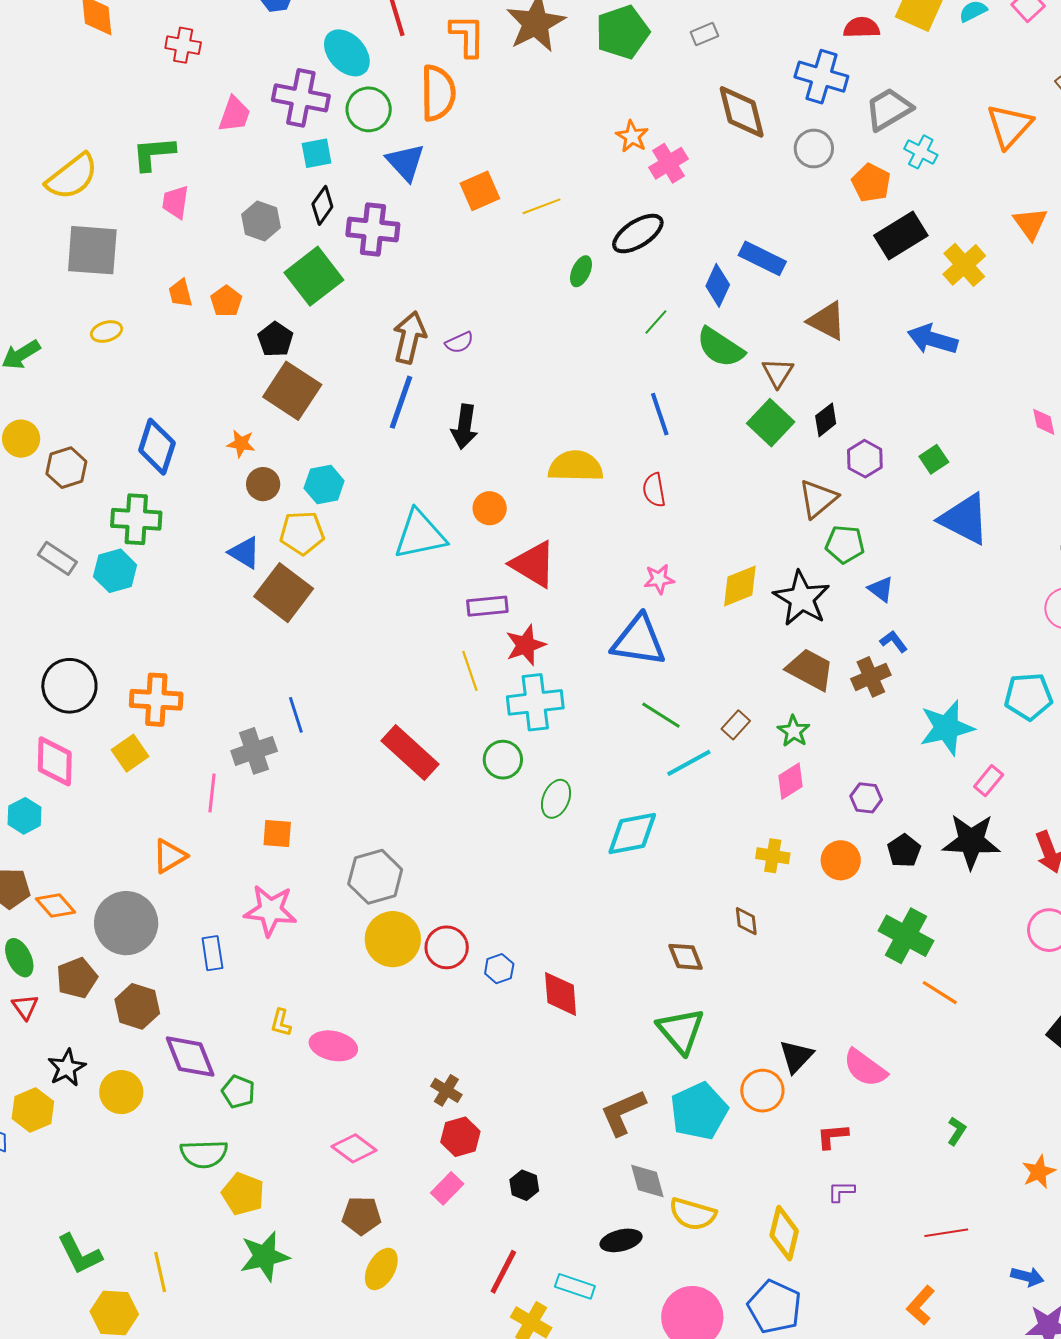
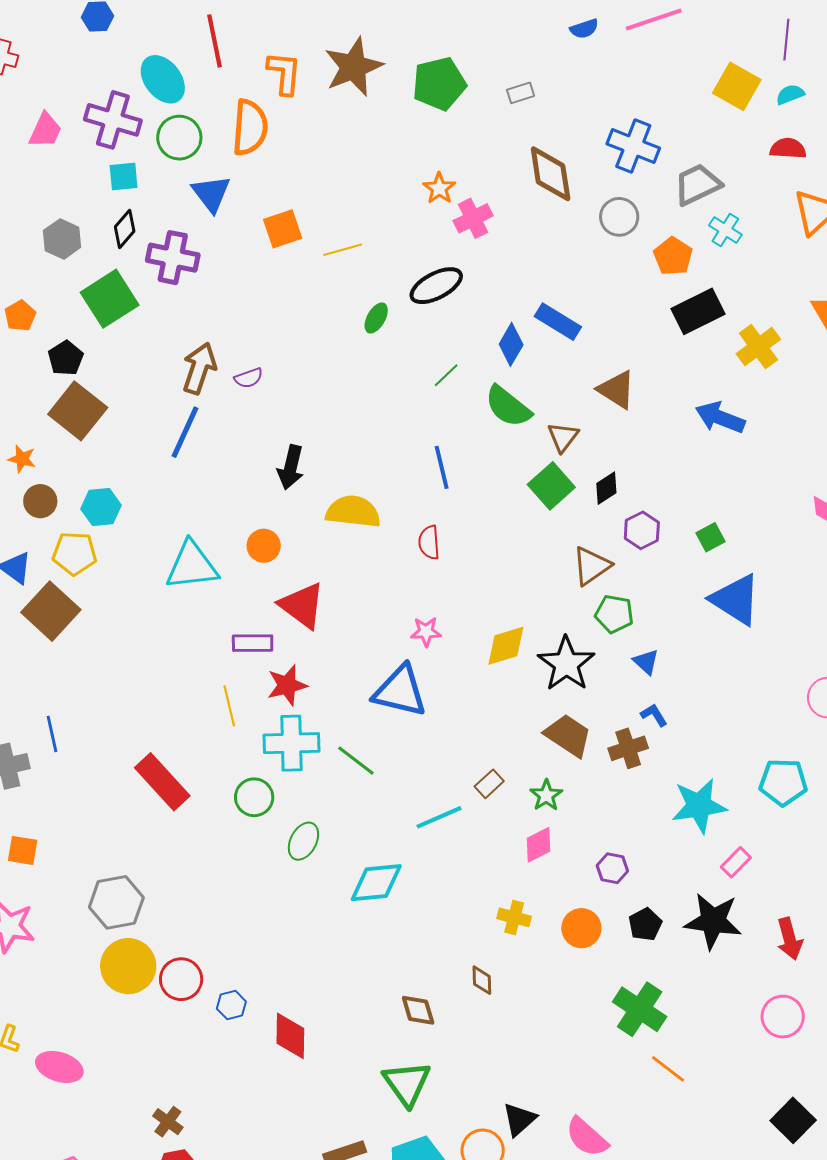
red semicircle: (862, 28) -> (788, 149), moved
black arrow: (464, 427) -> (291, 467), moved
green line: (661, 715) -> (356, 761), moved

